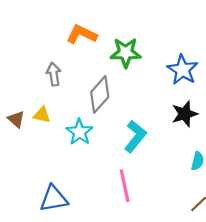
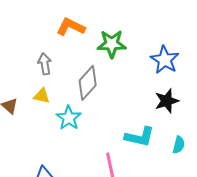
yellow triangle: (42, 115) -> (42, 96), moved
cyan L-shape: (135, 136) -> (140, 137), moved, turned 64

